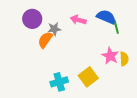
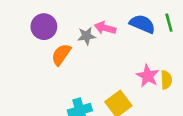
green line: (116, 27) -> (169, 23), moved
gray star: (54, 29) -> (86, 36), moved

